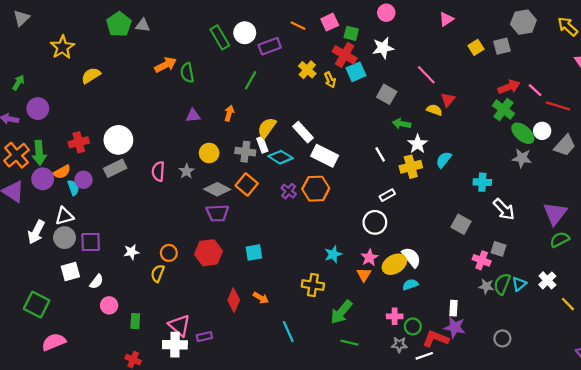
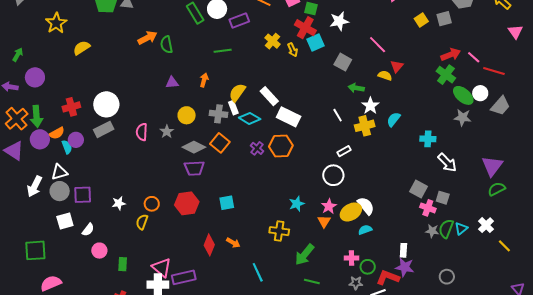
green line: (251, 80) -> (223, 51), turned 54
gray square: (461, 224) -> (419, 189), moved
green square: (37, 305) -> (35, 250), turned -30
purple rectangle: (204, 337) -> (184, 277), size x1.6

